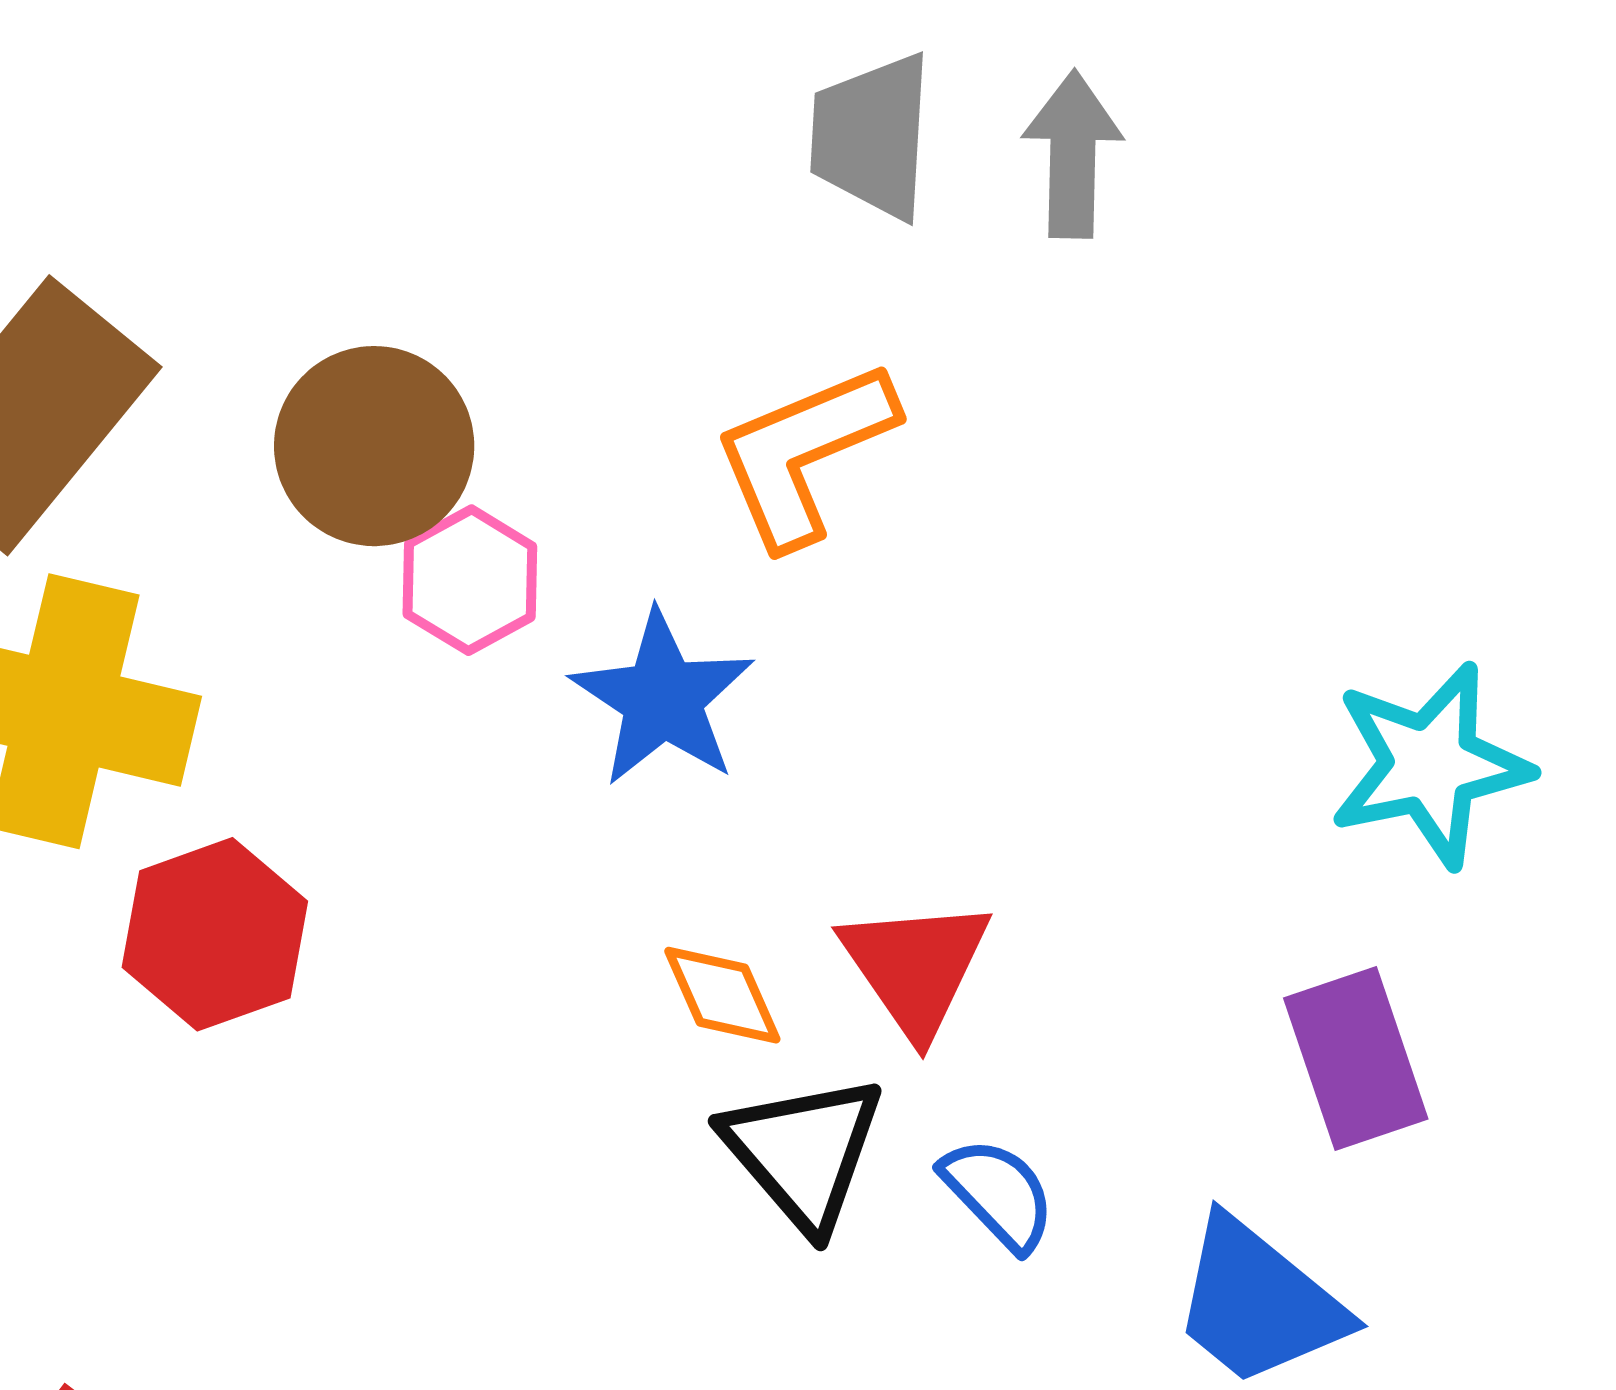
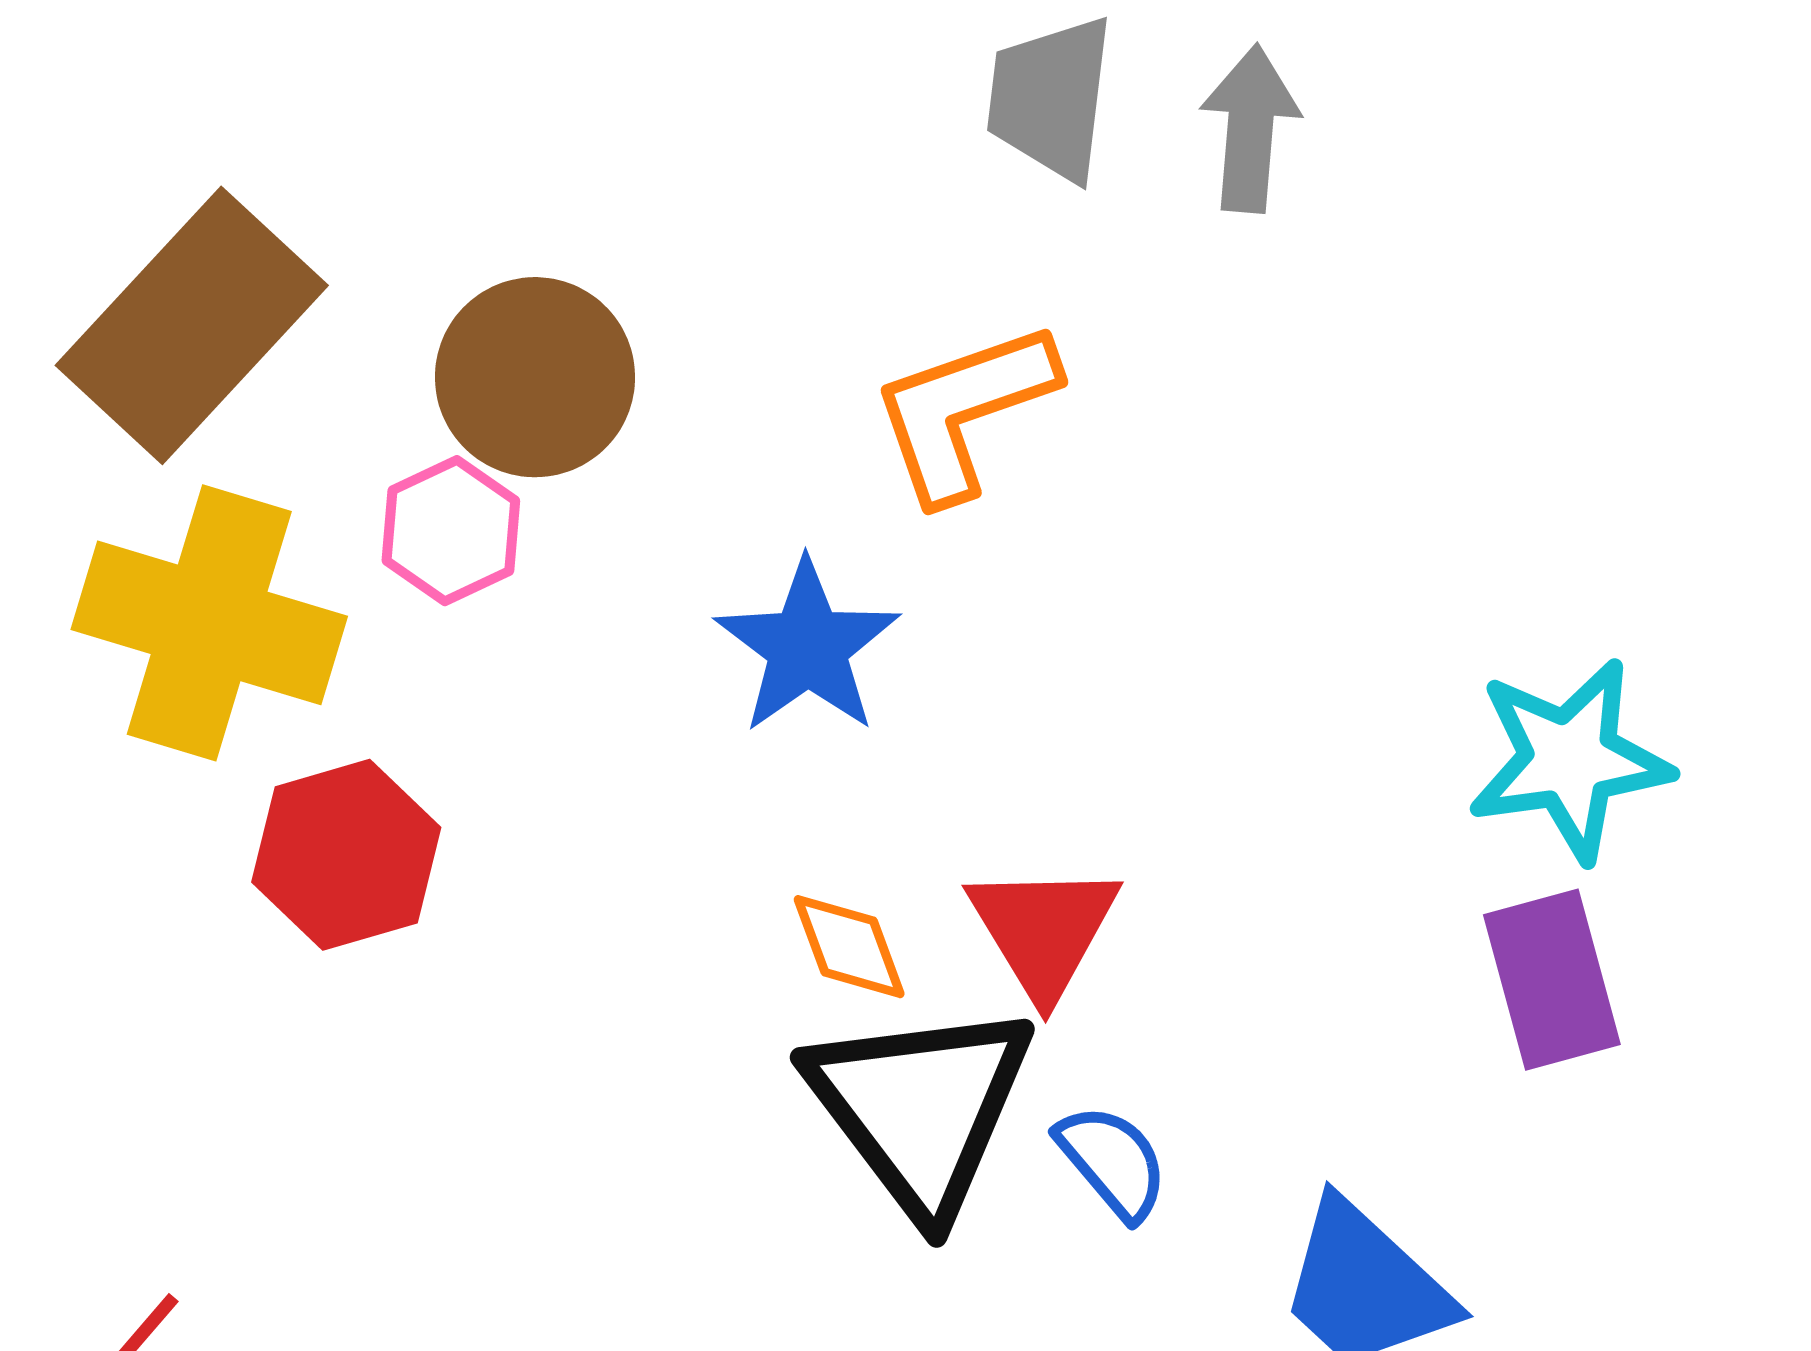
pink hexagon: (470, 580) -> (451, 531), moved
purple rectangle: (1356, 1059) -> (1552, 980), moved
black triangle: (803, 1152) -> (920, 1108), size x1.4

